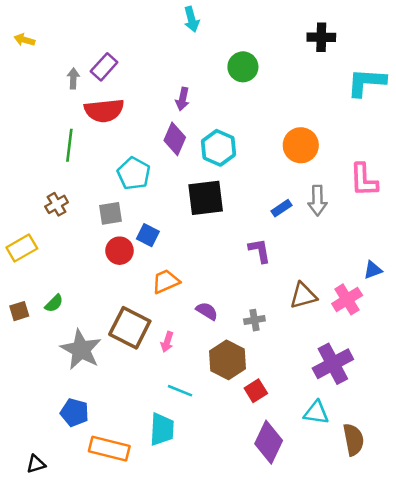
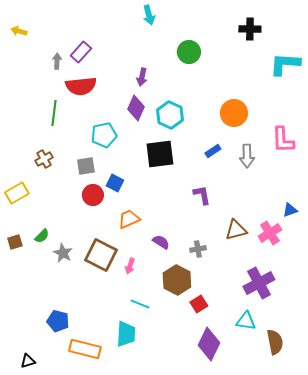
cyan pentagon: (134, 174) -> (104, 135), turned 30
blue rectangle: (281, 208) -> (213, 151), moved
gray star: (81, 350) -> (63, 253), moved, size x0.6

